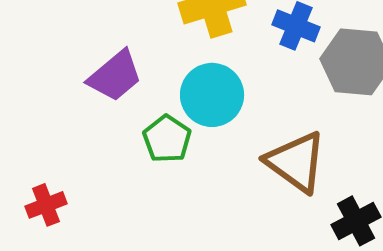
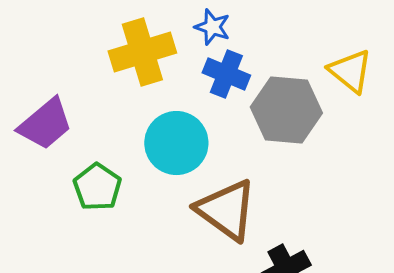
cyan circle: (212, 95) -> (176, 143), moved

